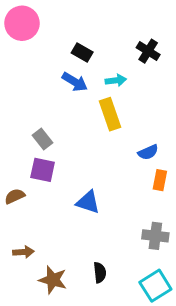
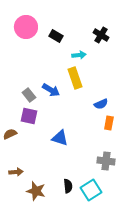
pink circle: (22, 23) -> (26, 27), moved
blue arrow: (75, 82) -> (51, 90), moved
cyan square: (155, 286) -> (91, 190), moved

